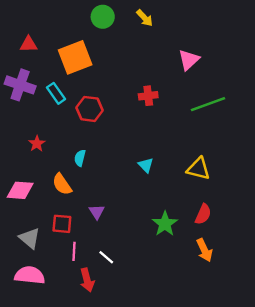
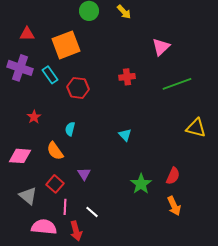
yellow triangle: (198, 169) -> (196, 128), moved
red square: (62, 224) -> (55, 184), turned 36
pink semicircle: (30, 275) -> (44, 227), moved

